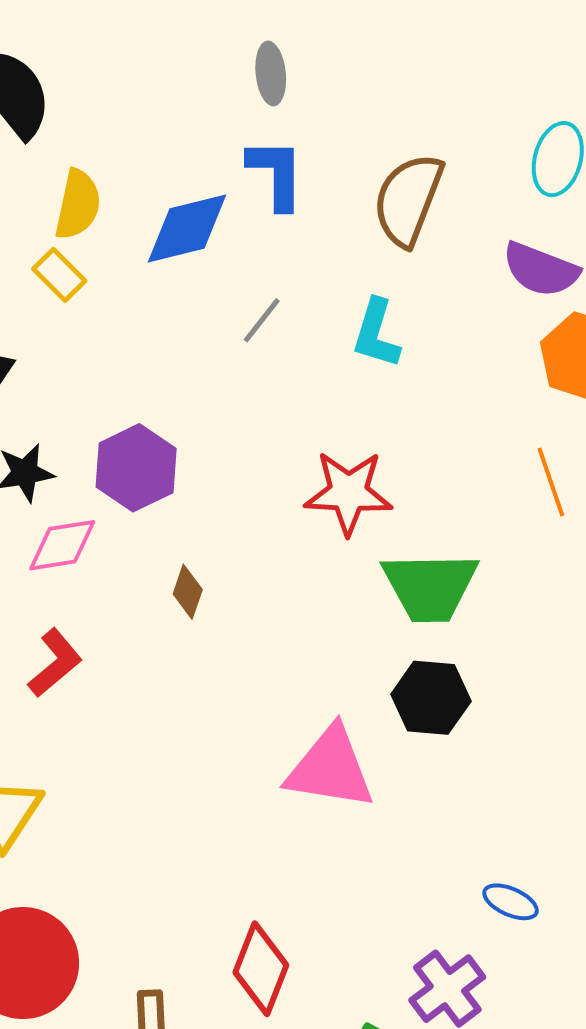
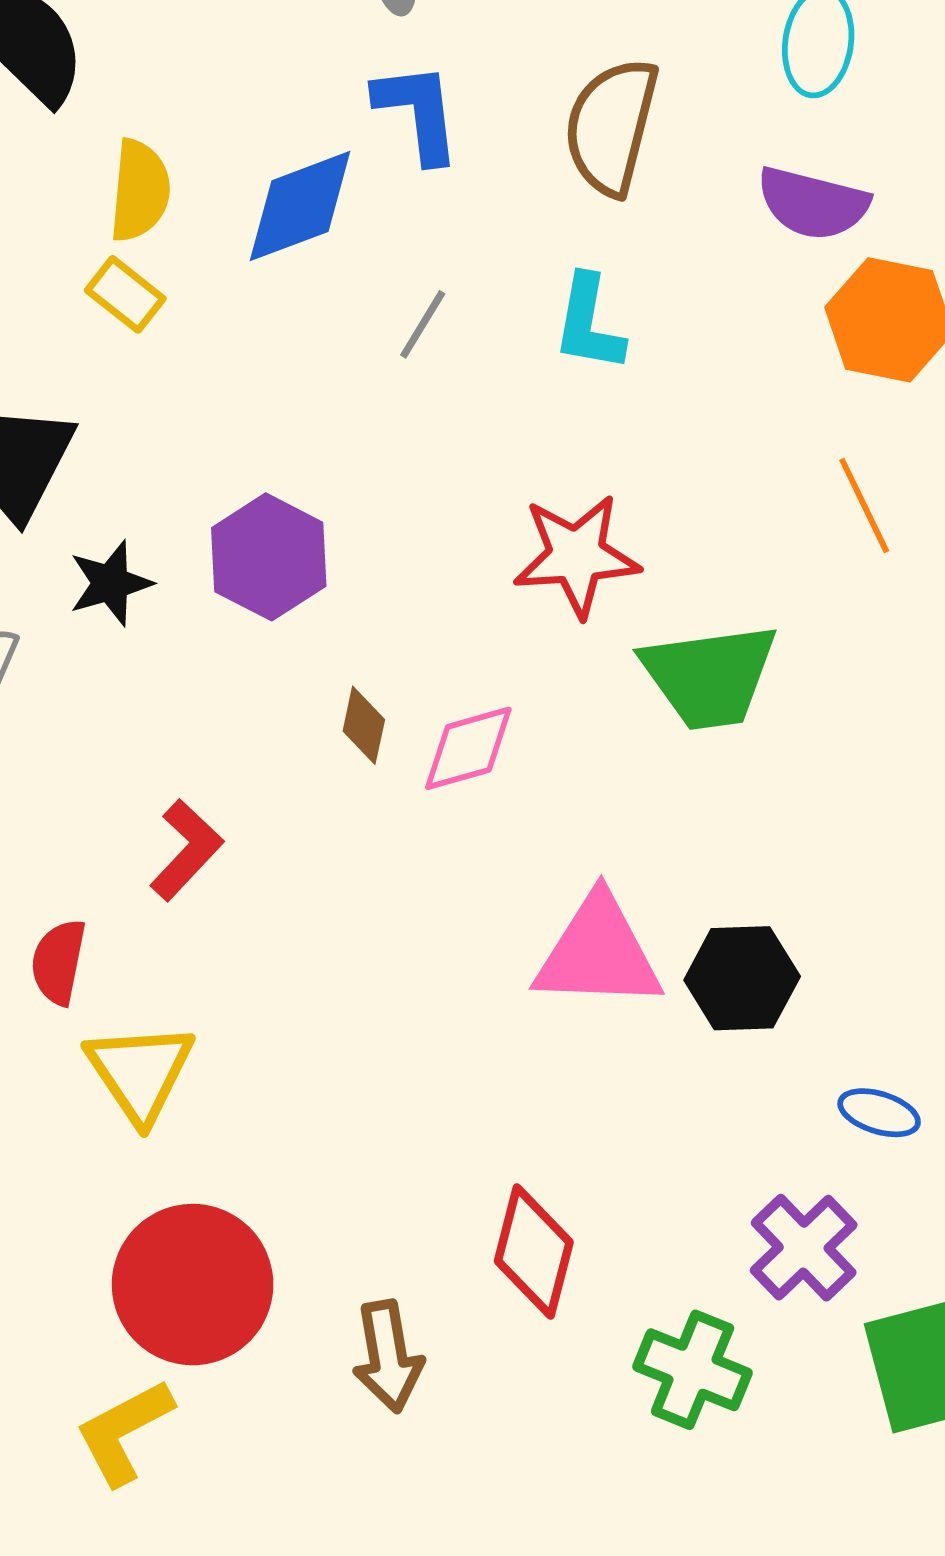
pink diamond: (62, 545) -> (468, 748), moved
black hexagon: (431, 698) -> (742, 978), moved

